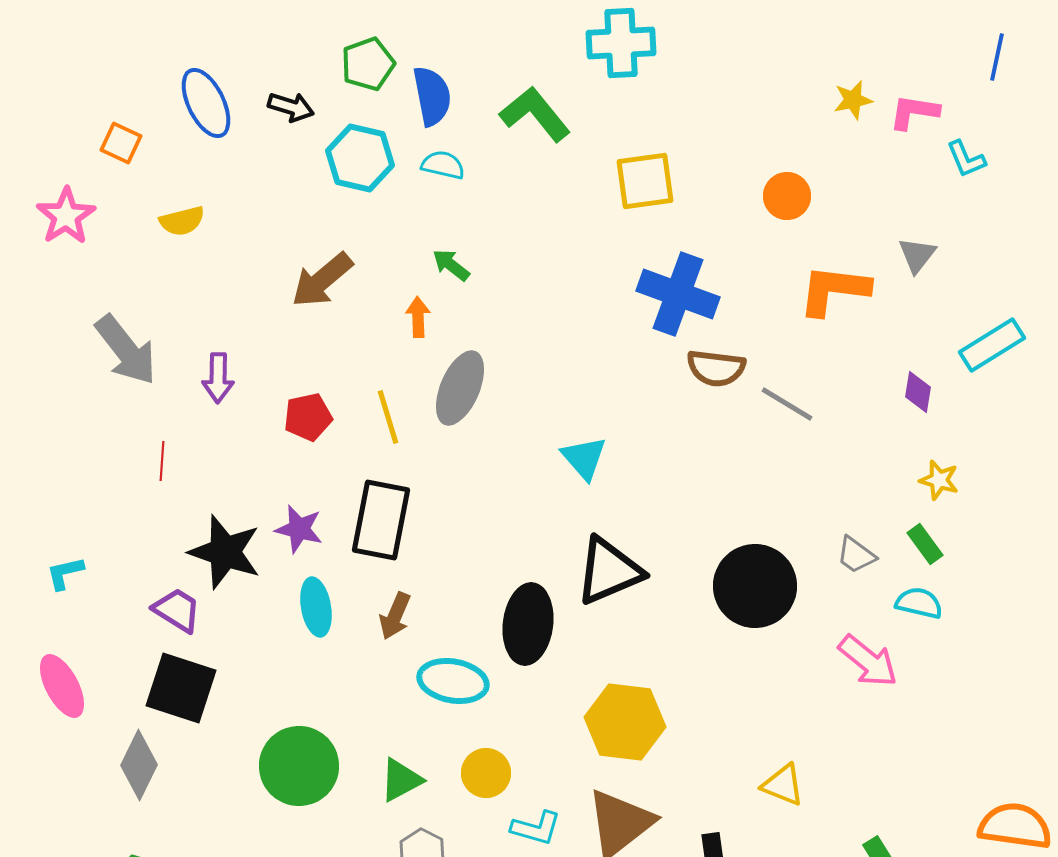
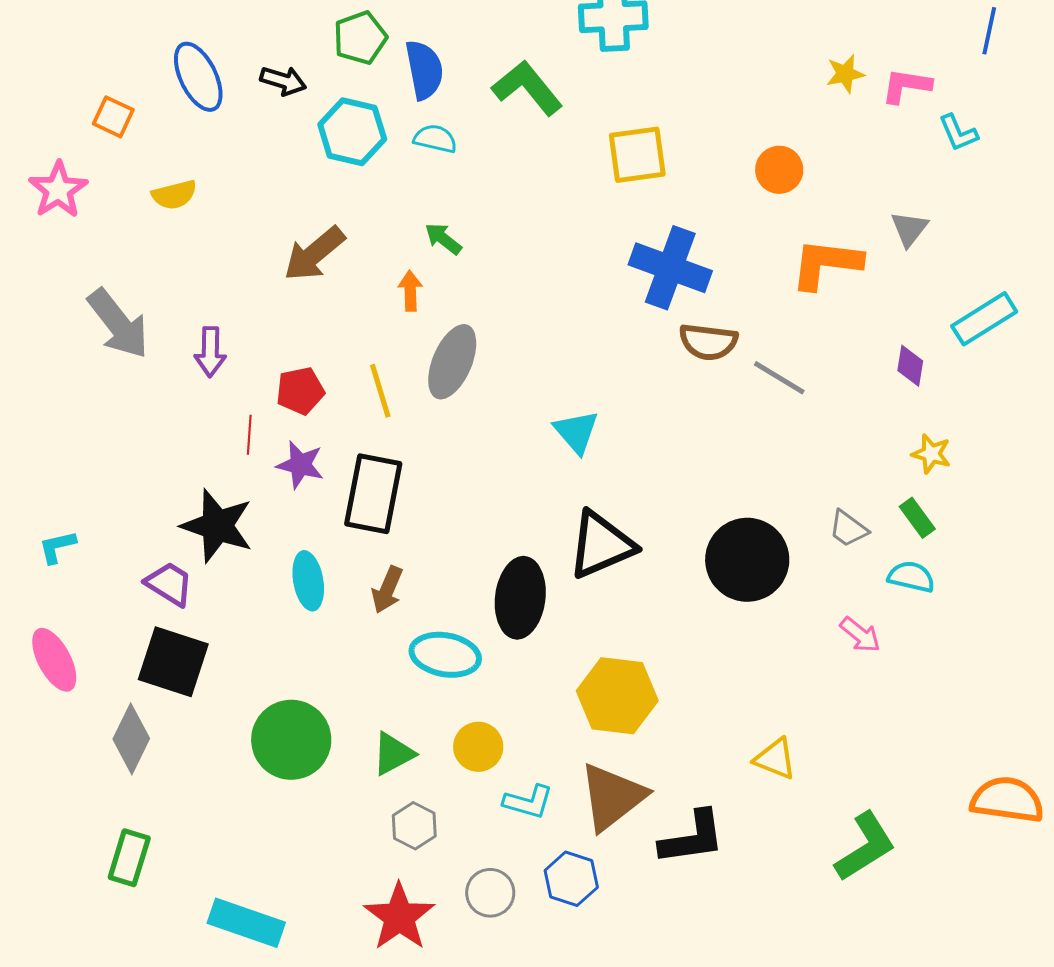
red line: (162, 461) -> (249, 435), moved
purple star: (299, 529) -> (300, 465), moved
pink arrow: (868, 661) -> (860, 635), size x0.7

